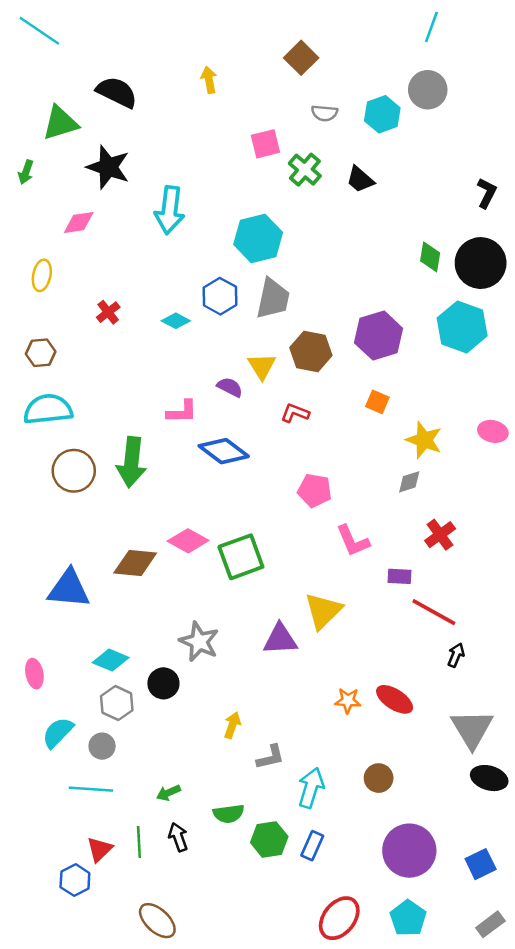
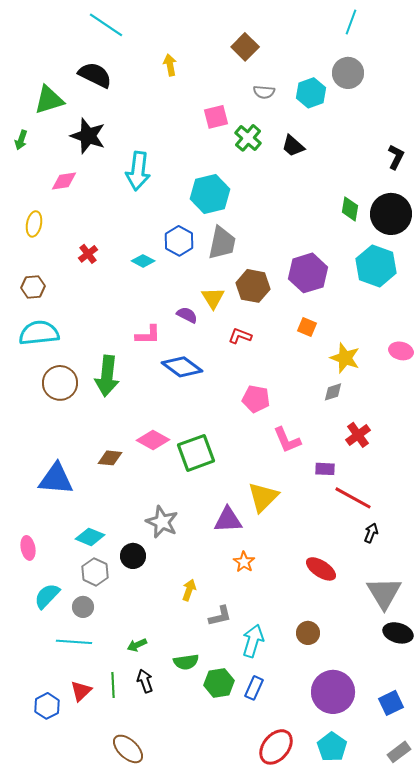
cyan line: (39, 31) -> (106, 25), moved
brown diamond: (135, 563) -> (110, 458), size x0.7
orange star: (348, 701) -> (244, 562), moved, turned 30
blue hexagon: (75, 880) -> (47, 706), moved

